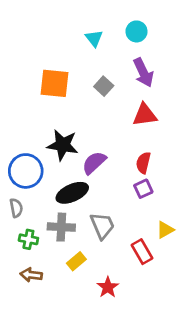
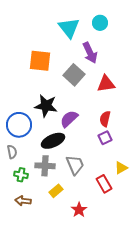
cyan triangle: (94, 38) -> (69, 28), size x1.6
purple arrow: (143, 72) -> (90, 53), moved
gray square: (104, 86) -> (74, 75), moved, size x1.5

